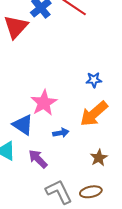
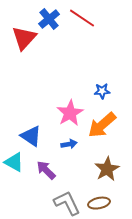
pink star: (44, 103) -> (70, 113), moved
brown star: (99, 158) -> (107, 169), size x1.4

